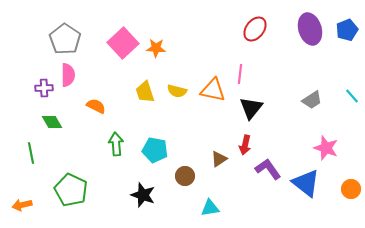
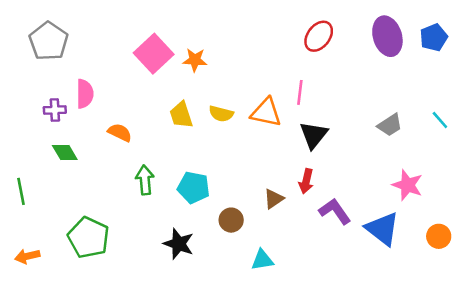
gray pentagon: (65, 39) -> (49, 41), moved
green line: (31, 153) -> (21, 191), moved

